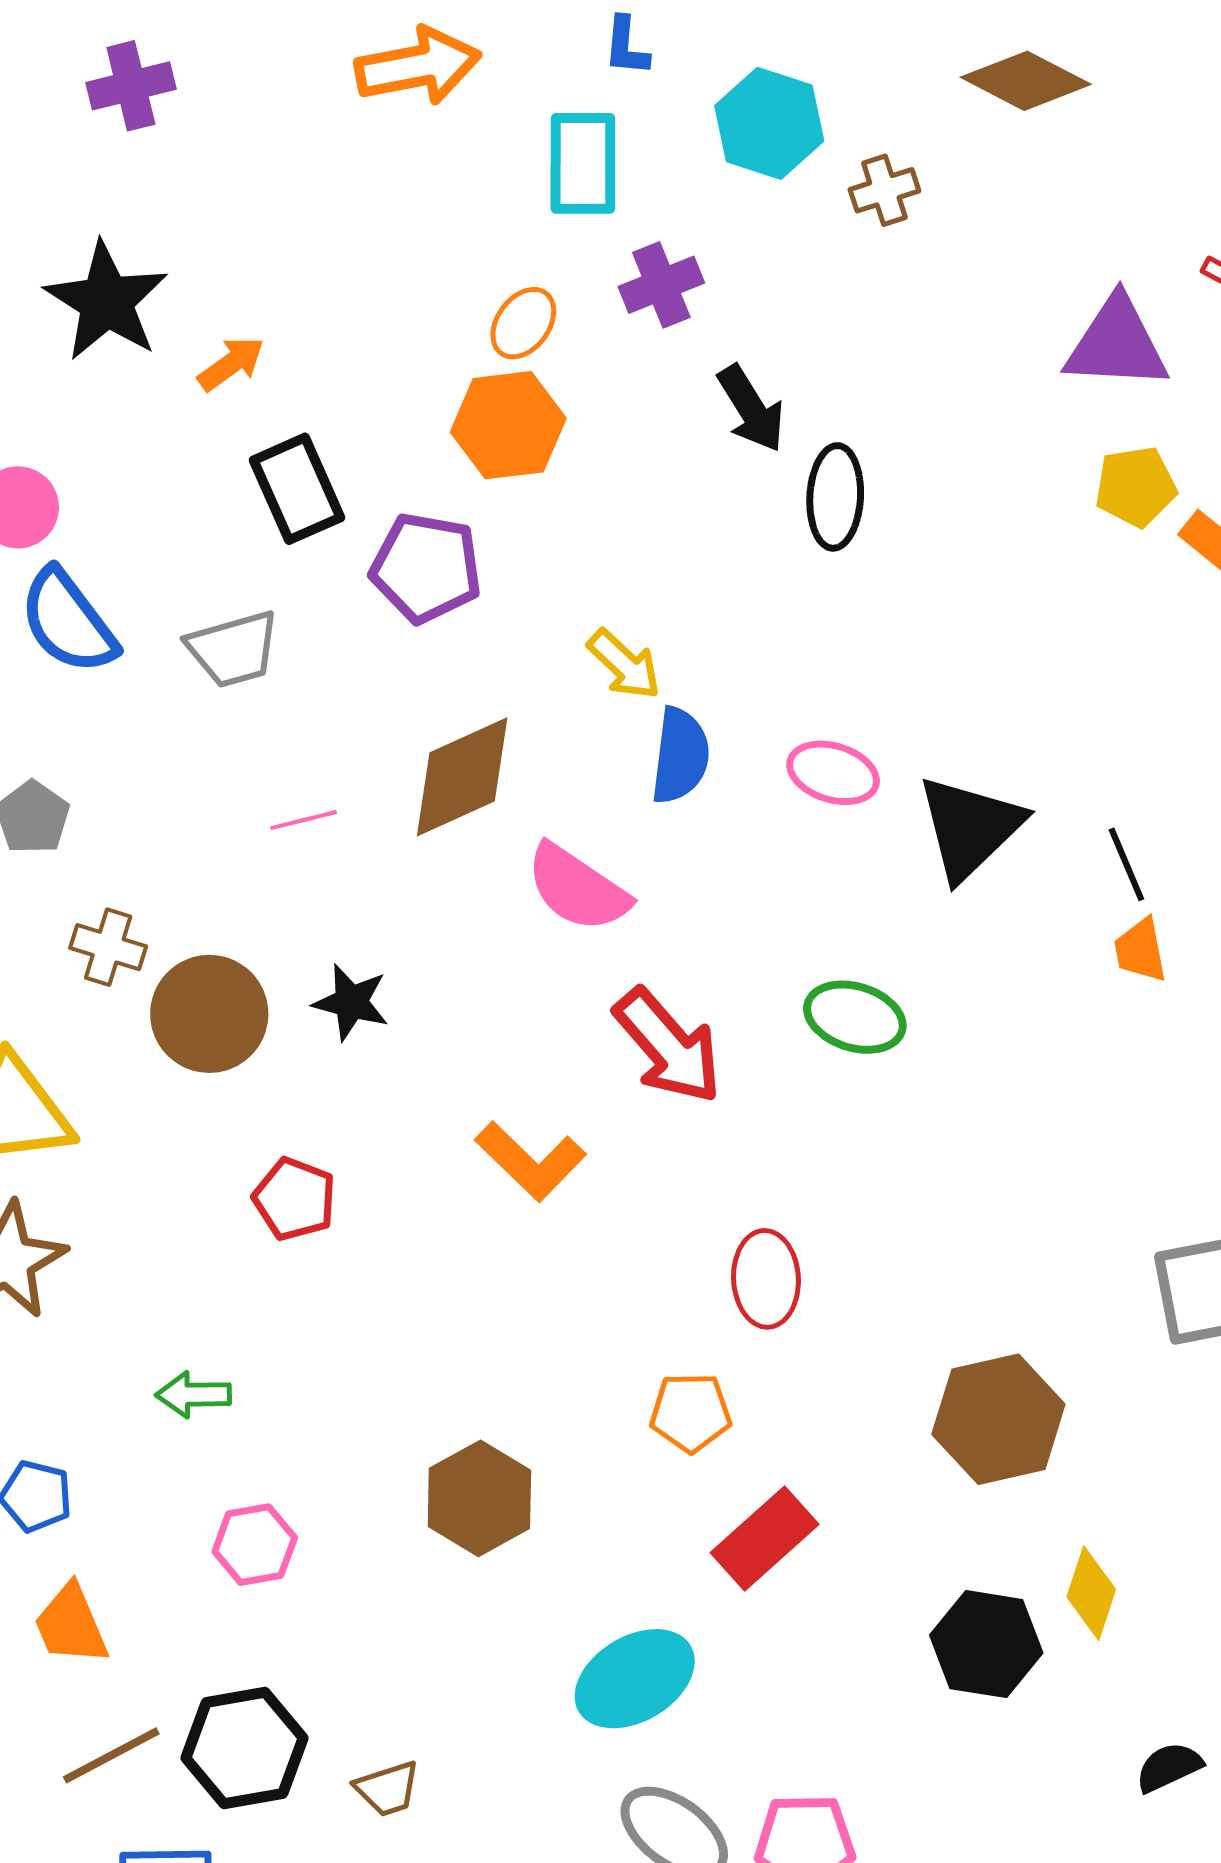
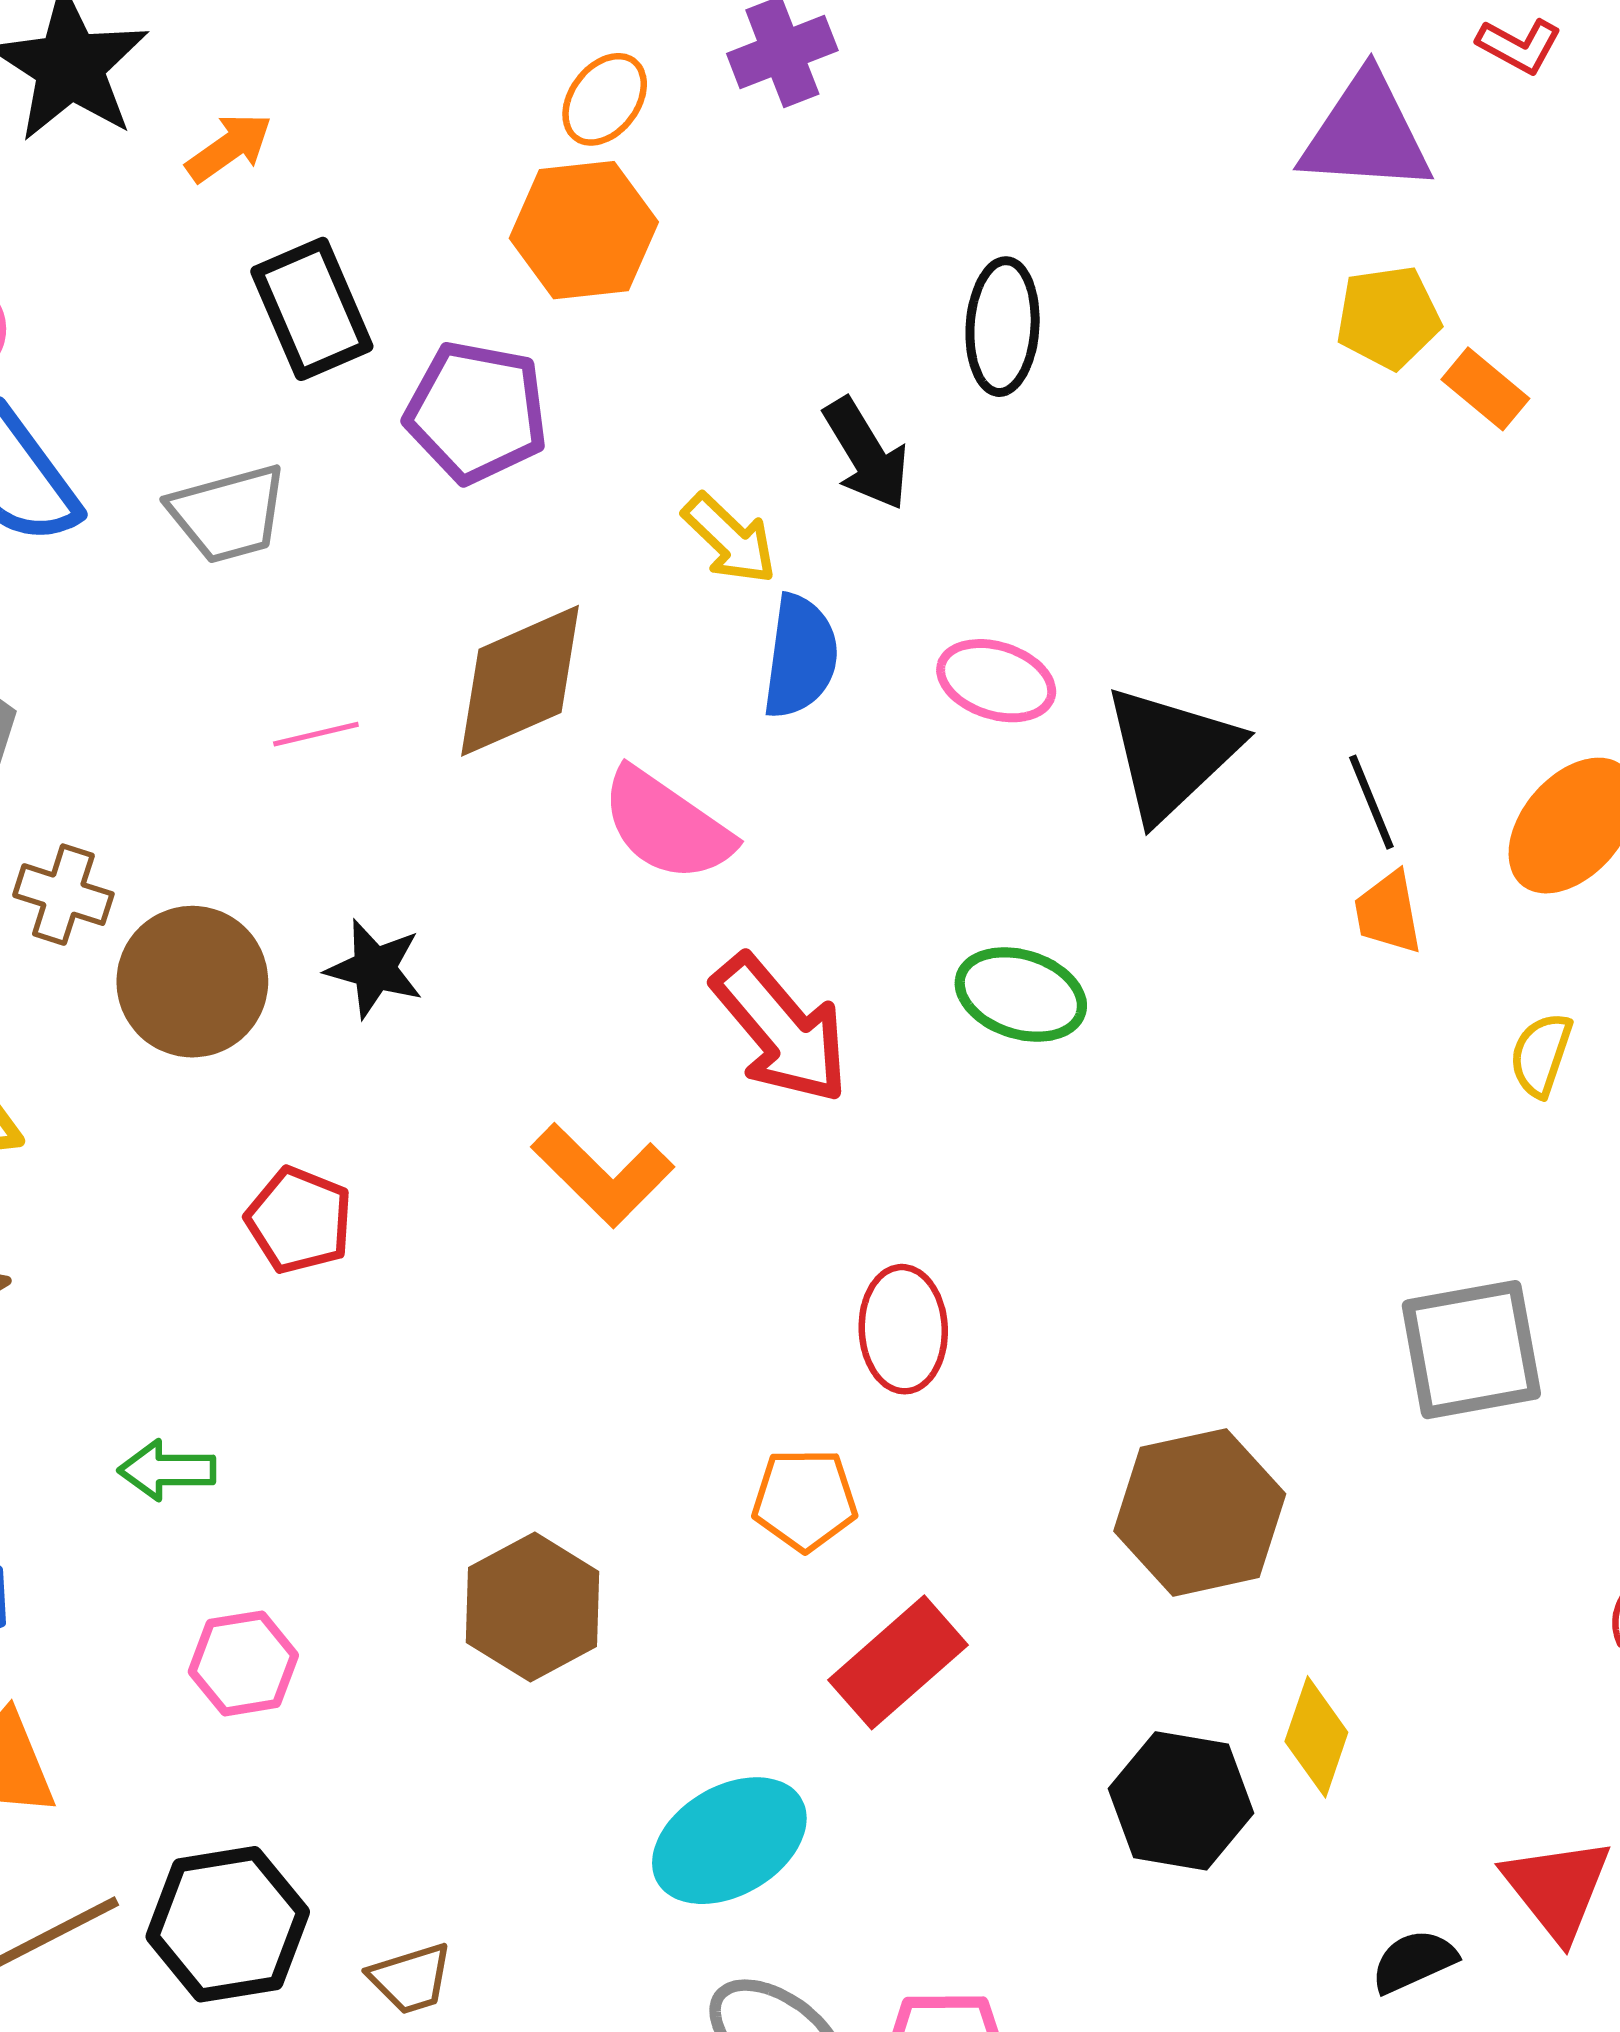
black arrow: (751, 409) -> (866, 454), moved

